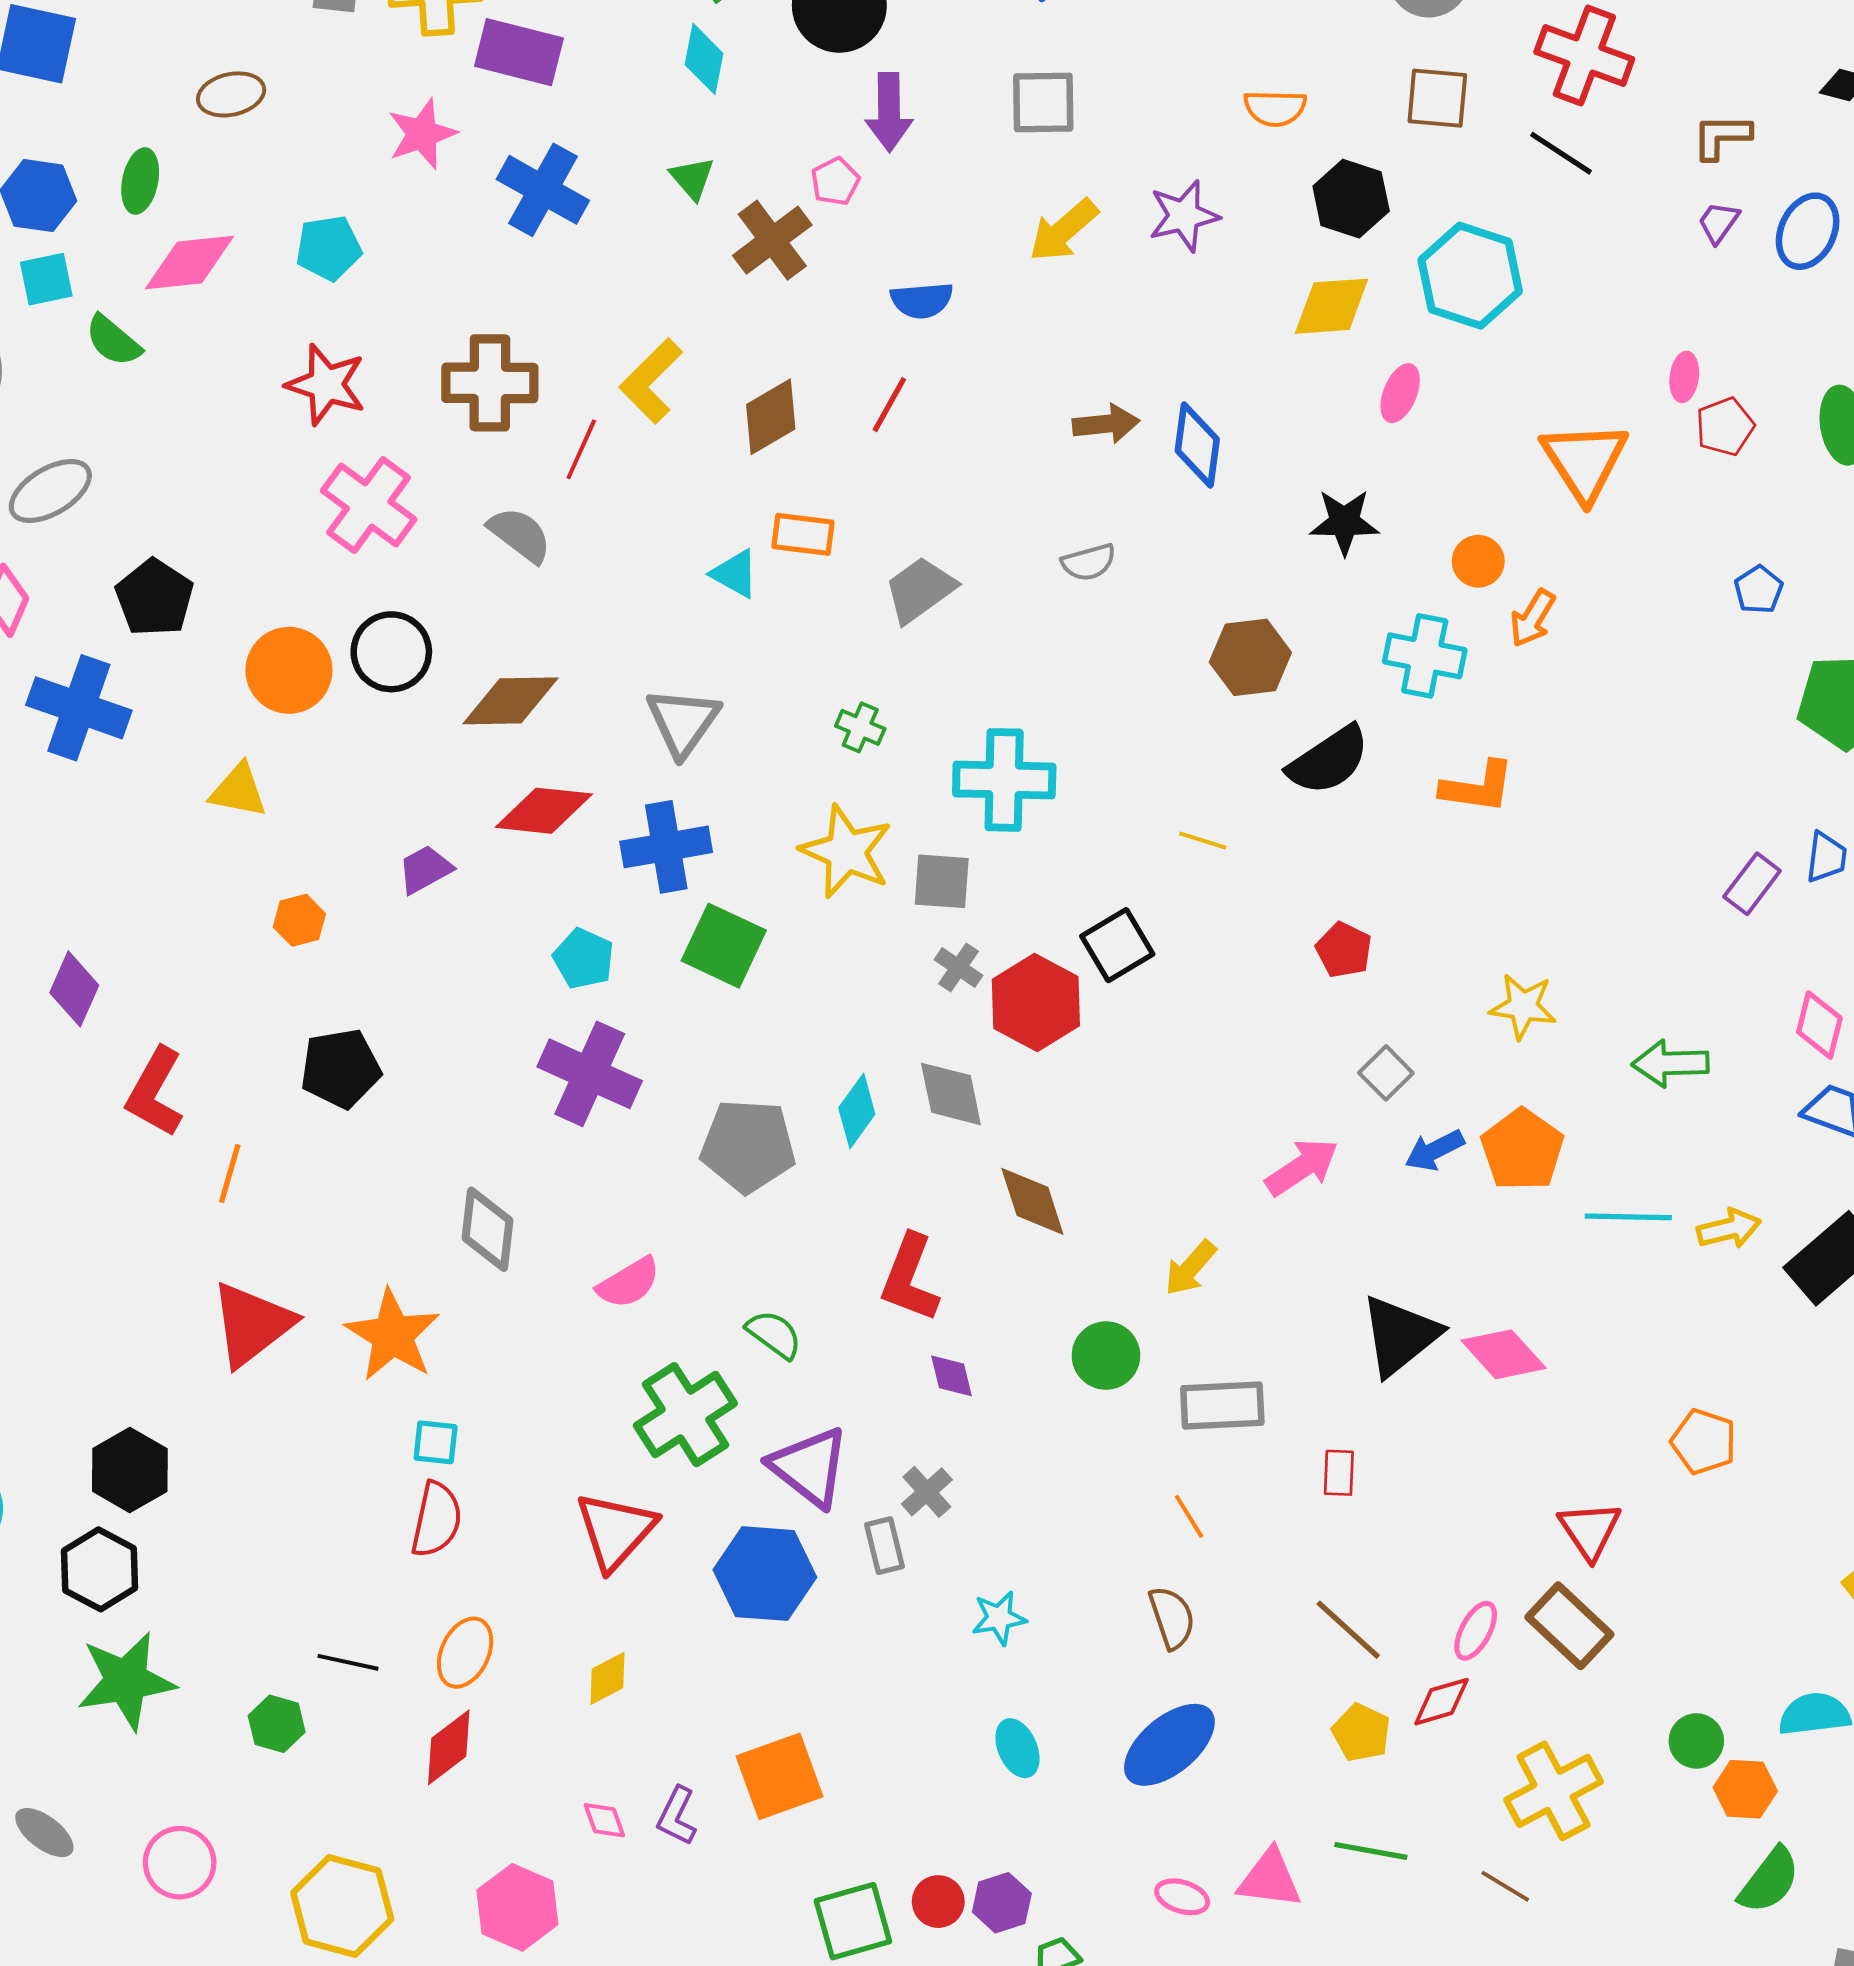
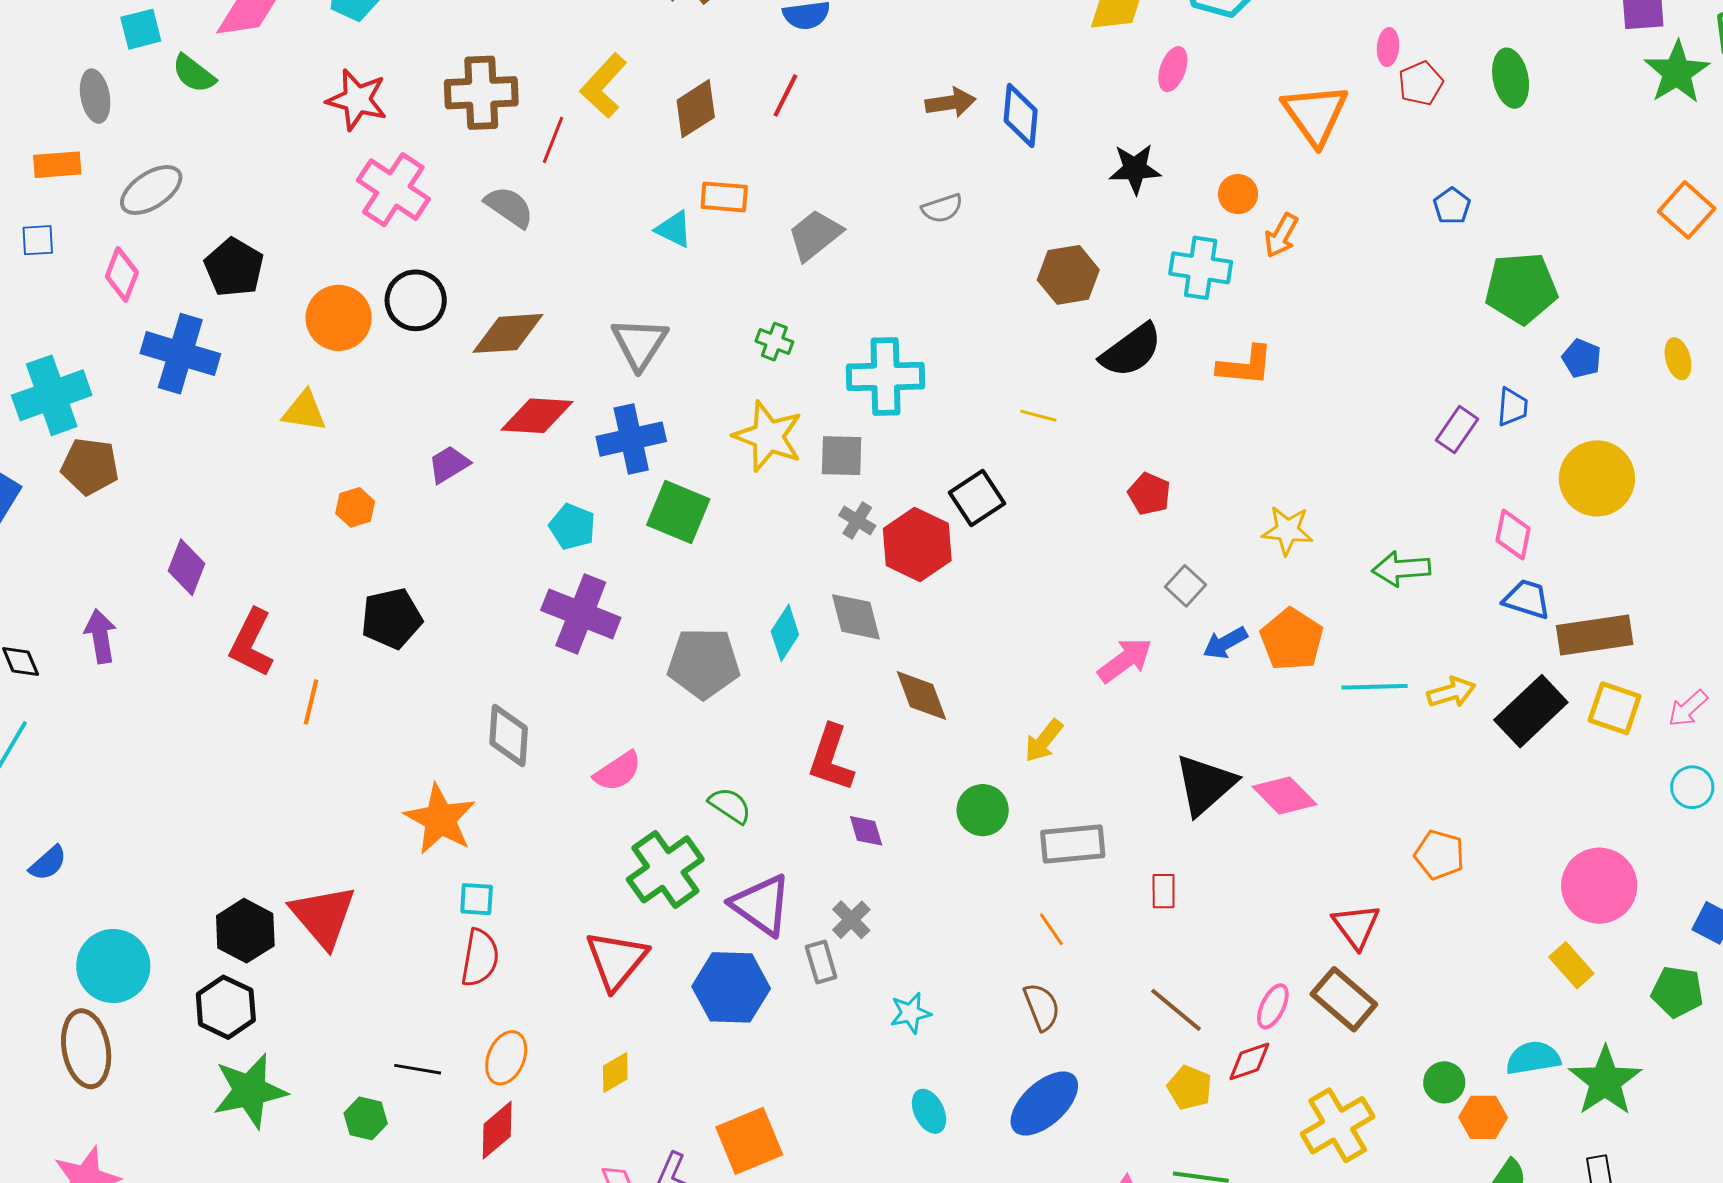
red triangle: (252, 1324) -> (323, 916), moved, turned -30

